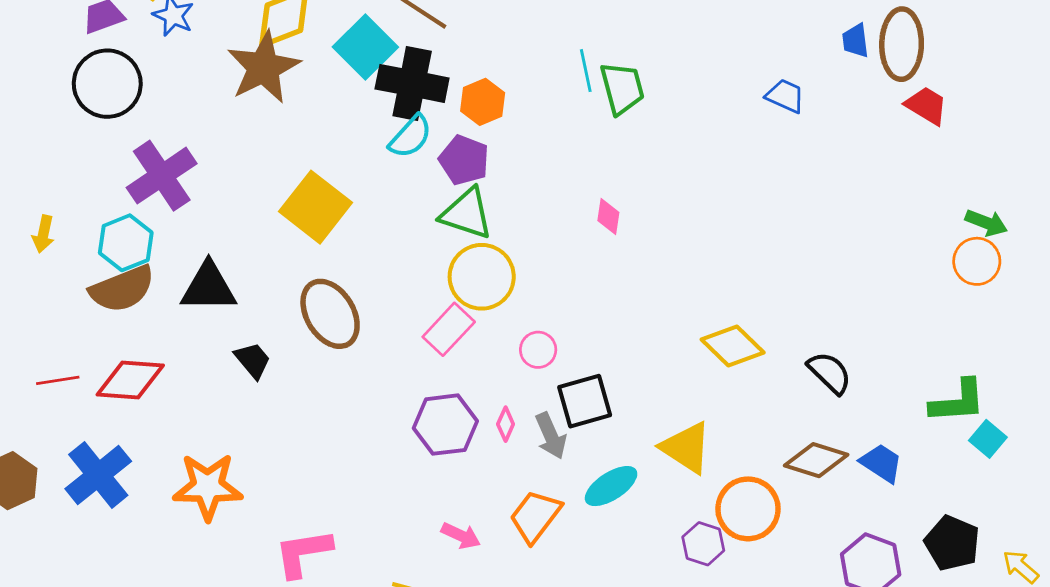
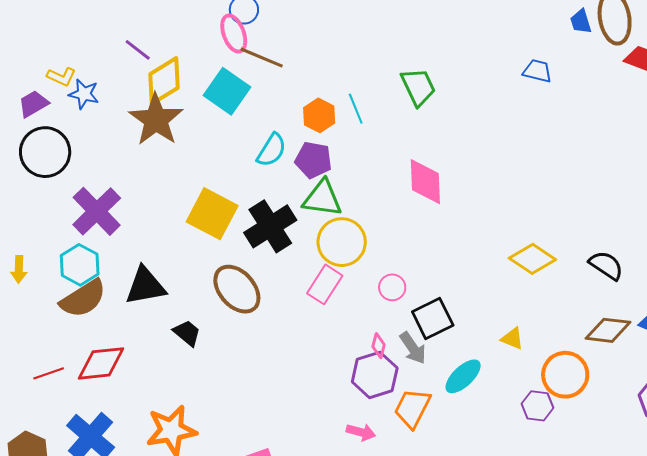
cyan line: (586, 71) -> (356, 109), moved
black cross: (412, 83) -> (270, 226), moved, turned -33
pink diamond: (608, 216) -> (425, 182), size x1.8
purple hexagon: (445, 425) -> (375, 375), moved
yellow triangle: (686, 448) -> (512, 339), size x0.6

